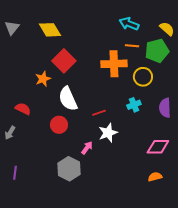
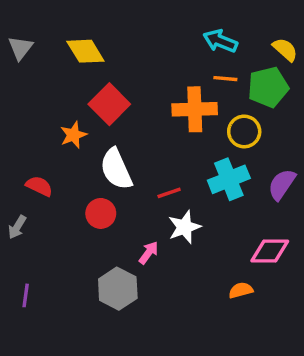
cyan cross: (134, 105) -> (229, 179), size x1.6
purple semicircle: (165, 108) -> (282, 184), turned 36
orange semicircle: (155, 177) -> (241, 290), moved

